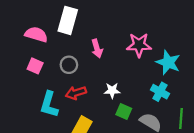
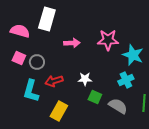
pink arrow: (97, 48) -> (72, 43), turned -77
gray circle: (69, 65) -> (37, 62), moved
cyan cross: (160, 92) -> (126, 80), turned 35

